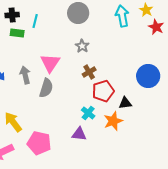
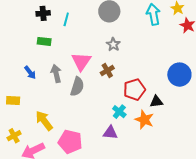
green rectangle: (17, 33) -> (44, 41), moved
brown cross: (89, 72) -> (107, 71), moved
orange star: (113, 121) -> (144, 120), turned -30

